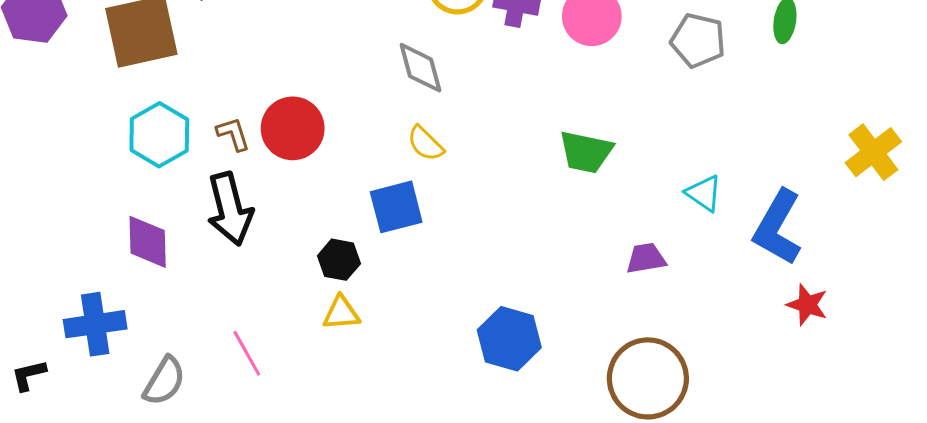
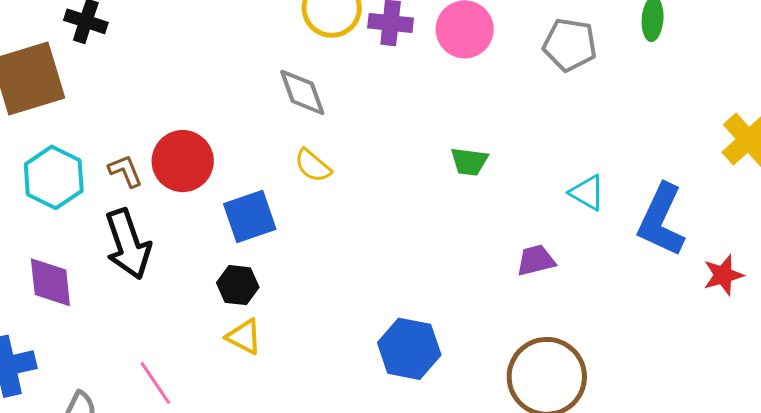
green trapezoid: (586, 152) -> (469, 162), size x0.7
blue square: (396, 207) -> (250, 216), moved
red star: (807, 305) -> (723, 275), moved, turned -30
yellow triangle: (341, 313) -> (244, 337), turned 36

